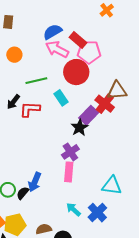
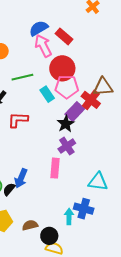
pink arrow: (57, 49) -> (43, 46), turned 35
pink pentagon: (89, 52) -> (67, 87), moved
red L-shape: (30, 109) -> (18, 120), moved
purple cross: (70, 152) -> (67, 146), moved
cyan arrow: (74, 209) -> (69, 216), moved, turned 49
blue cross: (97, 213) -> (84, 209), turned -30

